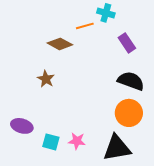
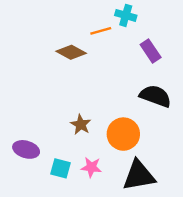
brown star: (46, 79) -> (81, 125), moved
orange circle: (129, 113) -> (123, 134), moved

